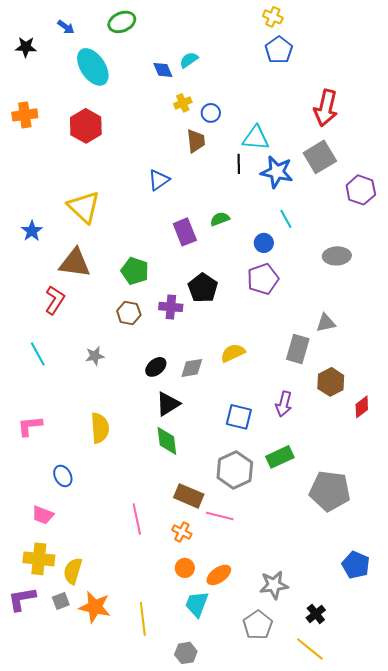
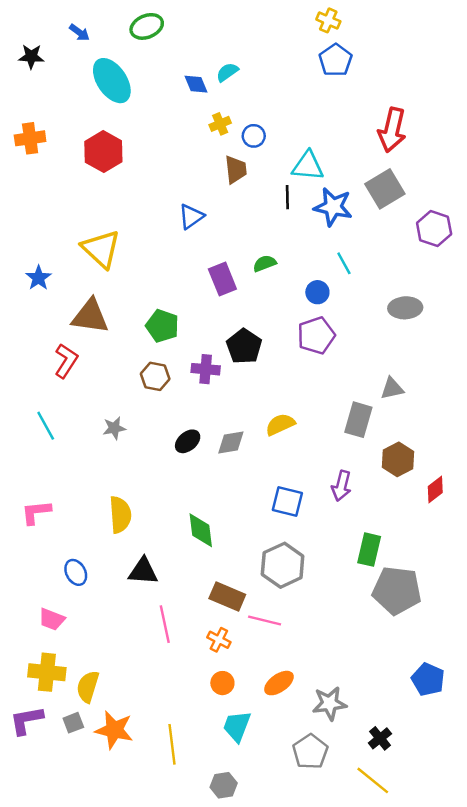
black triangle: (168, 404) -> (143, 571), moved, turned 36
green rectangle: (280, 457) -> (369, 550), moved, turned -52
orange ellipse: (219, 575) -> (279, 683), moved

